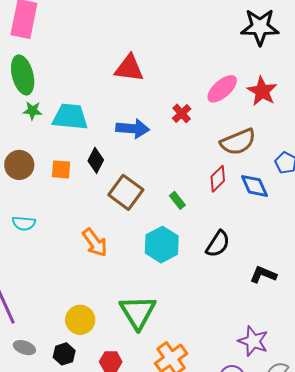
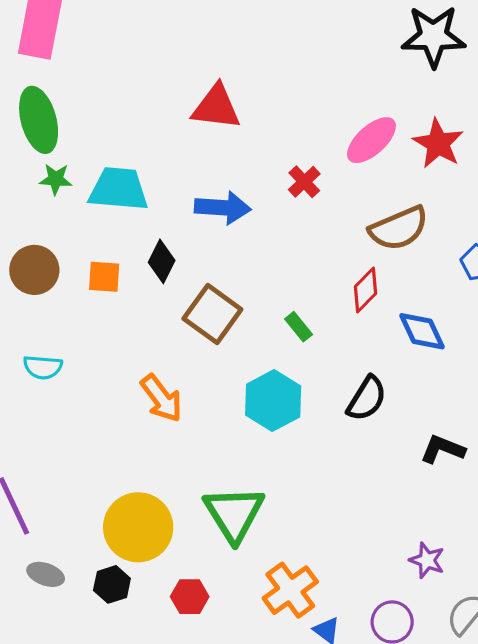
blue diamond: (254, 186) -> (422, 331), moved
yellow circle: (80, 320) -> (138, 527), size x1.4
purple star: (253, 341) -> (427, 560), size x0.7

